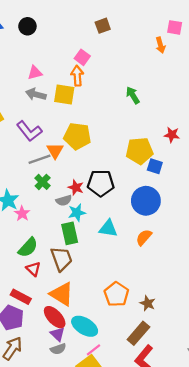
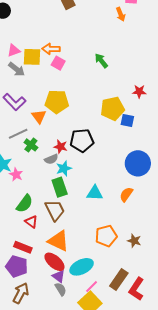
pink square: (82, 57) -> (58, 63), moved
orange arrow: (77, 76) -> (51, 49), turned -78
gray arrow: (36, 94) -> (17, 69), turned -150
yellow square: (64, 94) -> (32, 57), moved
gray line: (39, 159) -> (18, 134), moved
blue circle: (146, 201) -> (138, 163), moved
cyan triangle: (108, 228) -> (95, 193), moved
orange semicircle: (144, 237) -> (126, 194), moved
orange pentagon: (116, 294) -> (106, 236), turned 30
cyan ellipse: (85, 326) -> (82, 267), turned -50
brown rectangle: (138, 333) -> (119, 279), moved
gray semicircle: (58, 349) -> (61, 289), turned -96

